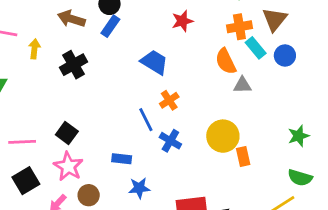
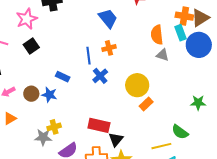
orange cross: (239, 27) -> (184, 16), moved
blue circle: (285, 55) -> (199, 45), size x1.6
green star: (299, 136) -> (198, 103), moved
orange rectangle: (243, 156) -> (146, 104), turned 40
pink star: (68, 166) -> (27, 19), moved
blue star: (139, 188) -> (49, 95), moved

